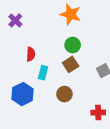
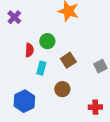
green circle: (73, 45) -> (47, 41), moved
blue hexagon: (23, 94) -> (24, 101), moved

